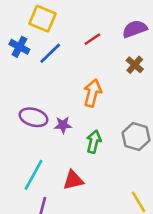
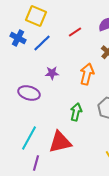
orange arrow: (92, 93) -> (87, 74), moved
purple star: (63, 125) -> (52, 73), moved
red triangle: (73, 180) -> (60, 142), size x1.4

